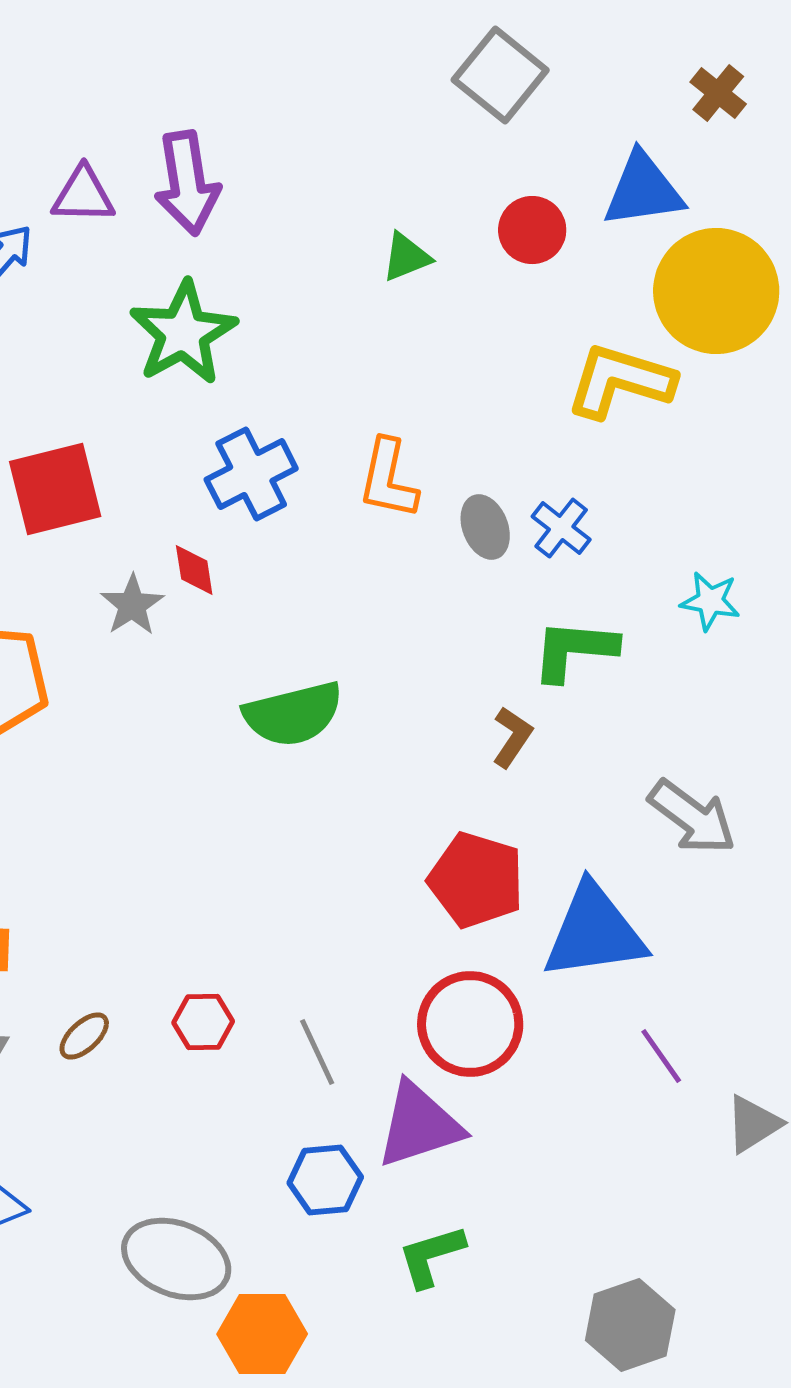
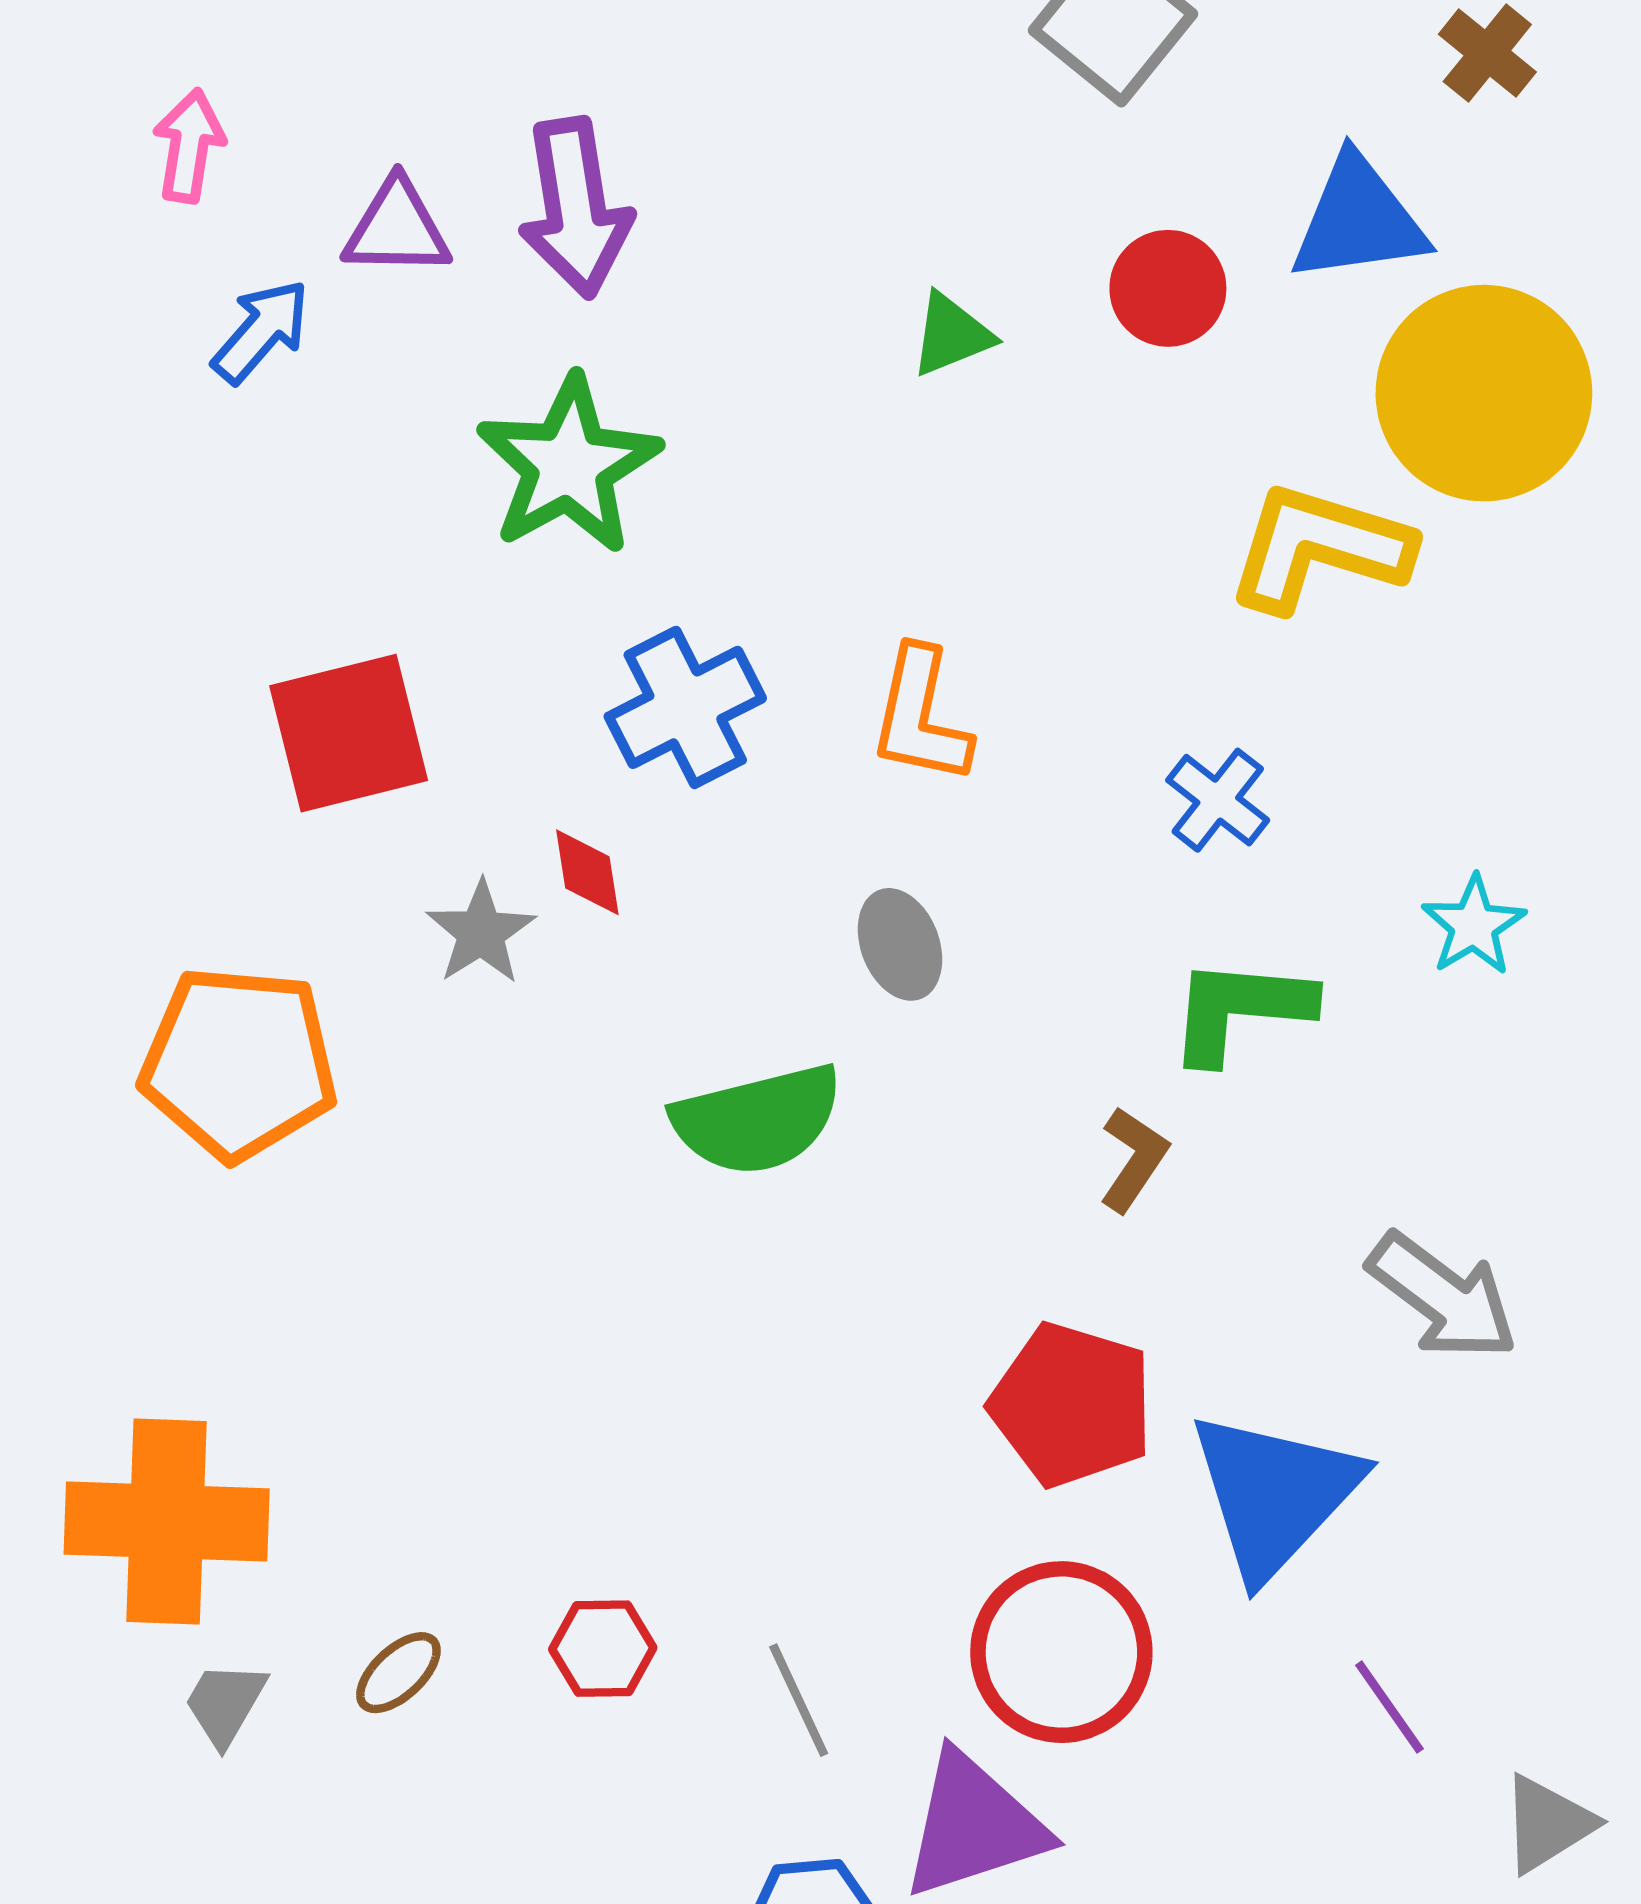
gray ellipse: (485, 527) -> (900, 944), moved
cyan star: (710, 601) -> (1474, 926), turned 30
blue triangle: (594, 932) -> (1274, 1494), turned -39

